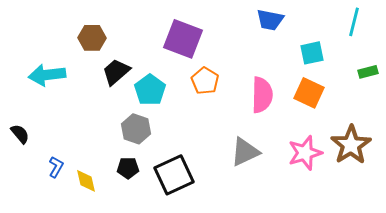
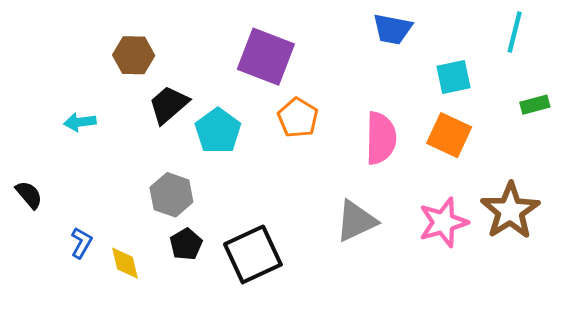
cyan arrow: (47, 75) -> (80, 122), moved, size x0.6
gray hexagon: (136, 129) -> (171, 195), moved
black pentagon: (128, 168) -> (186, 244), turned -30

